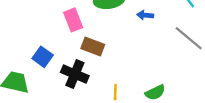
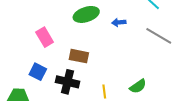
pink rectangle: (73, 20) -> (45, 37), moved

